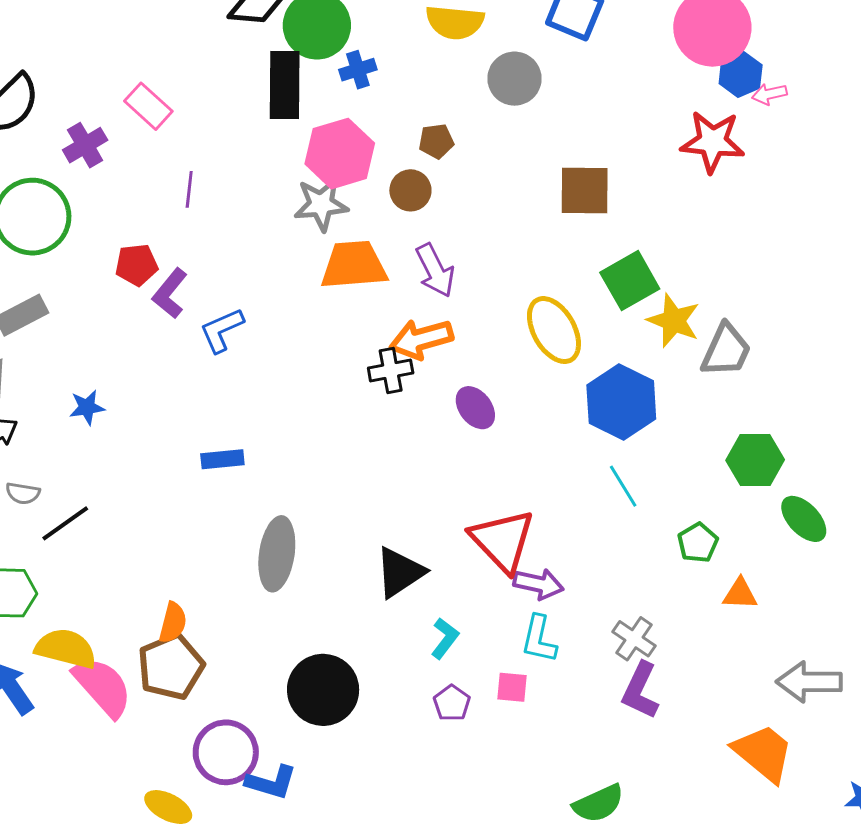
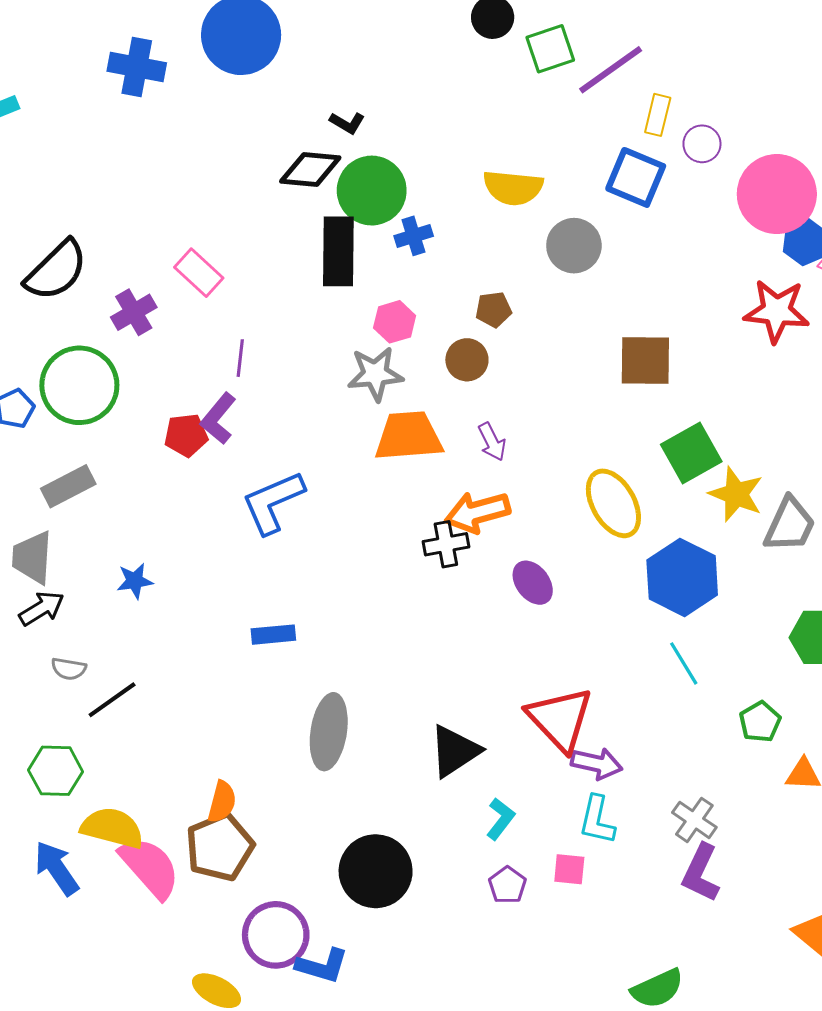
pink hexagon: (340, 154) -> (395, 322), size x0.6
purple arrow: (435, 270) -> (492, 442), size x0.7
purple L-shape: (170, 293) -> (218, 418), moved
blue L-shape: (222, 330) -> (273, 502), size x1.4

